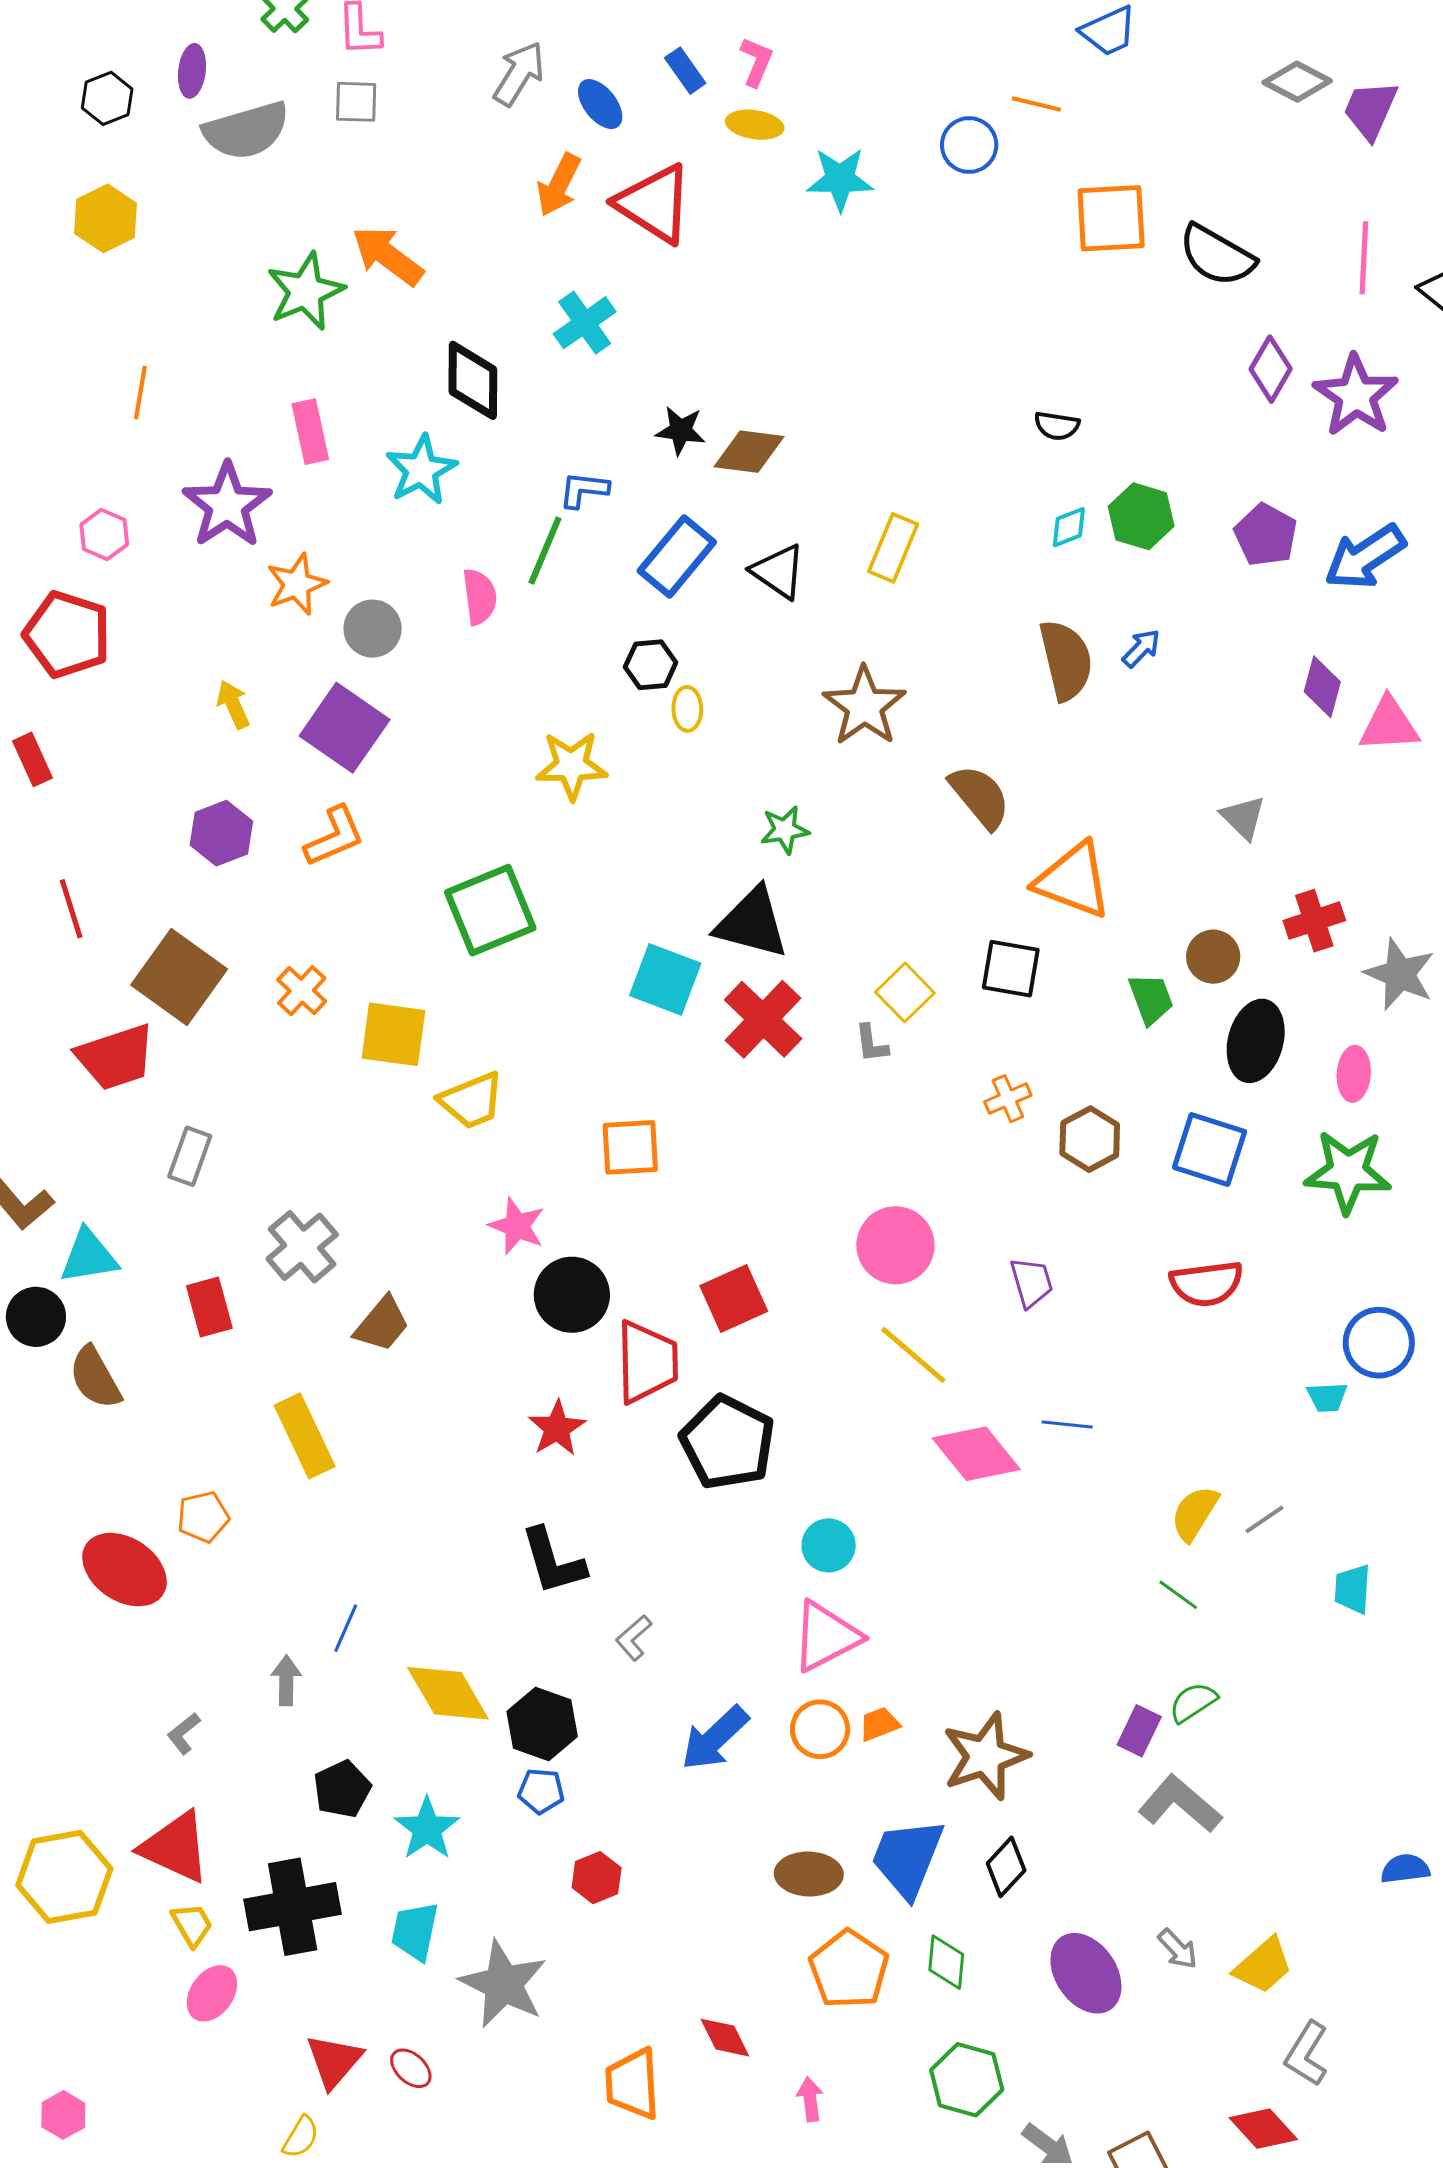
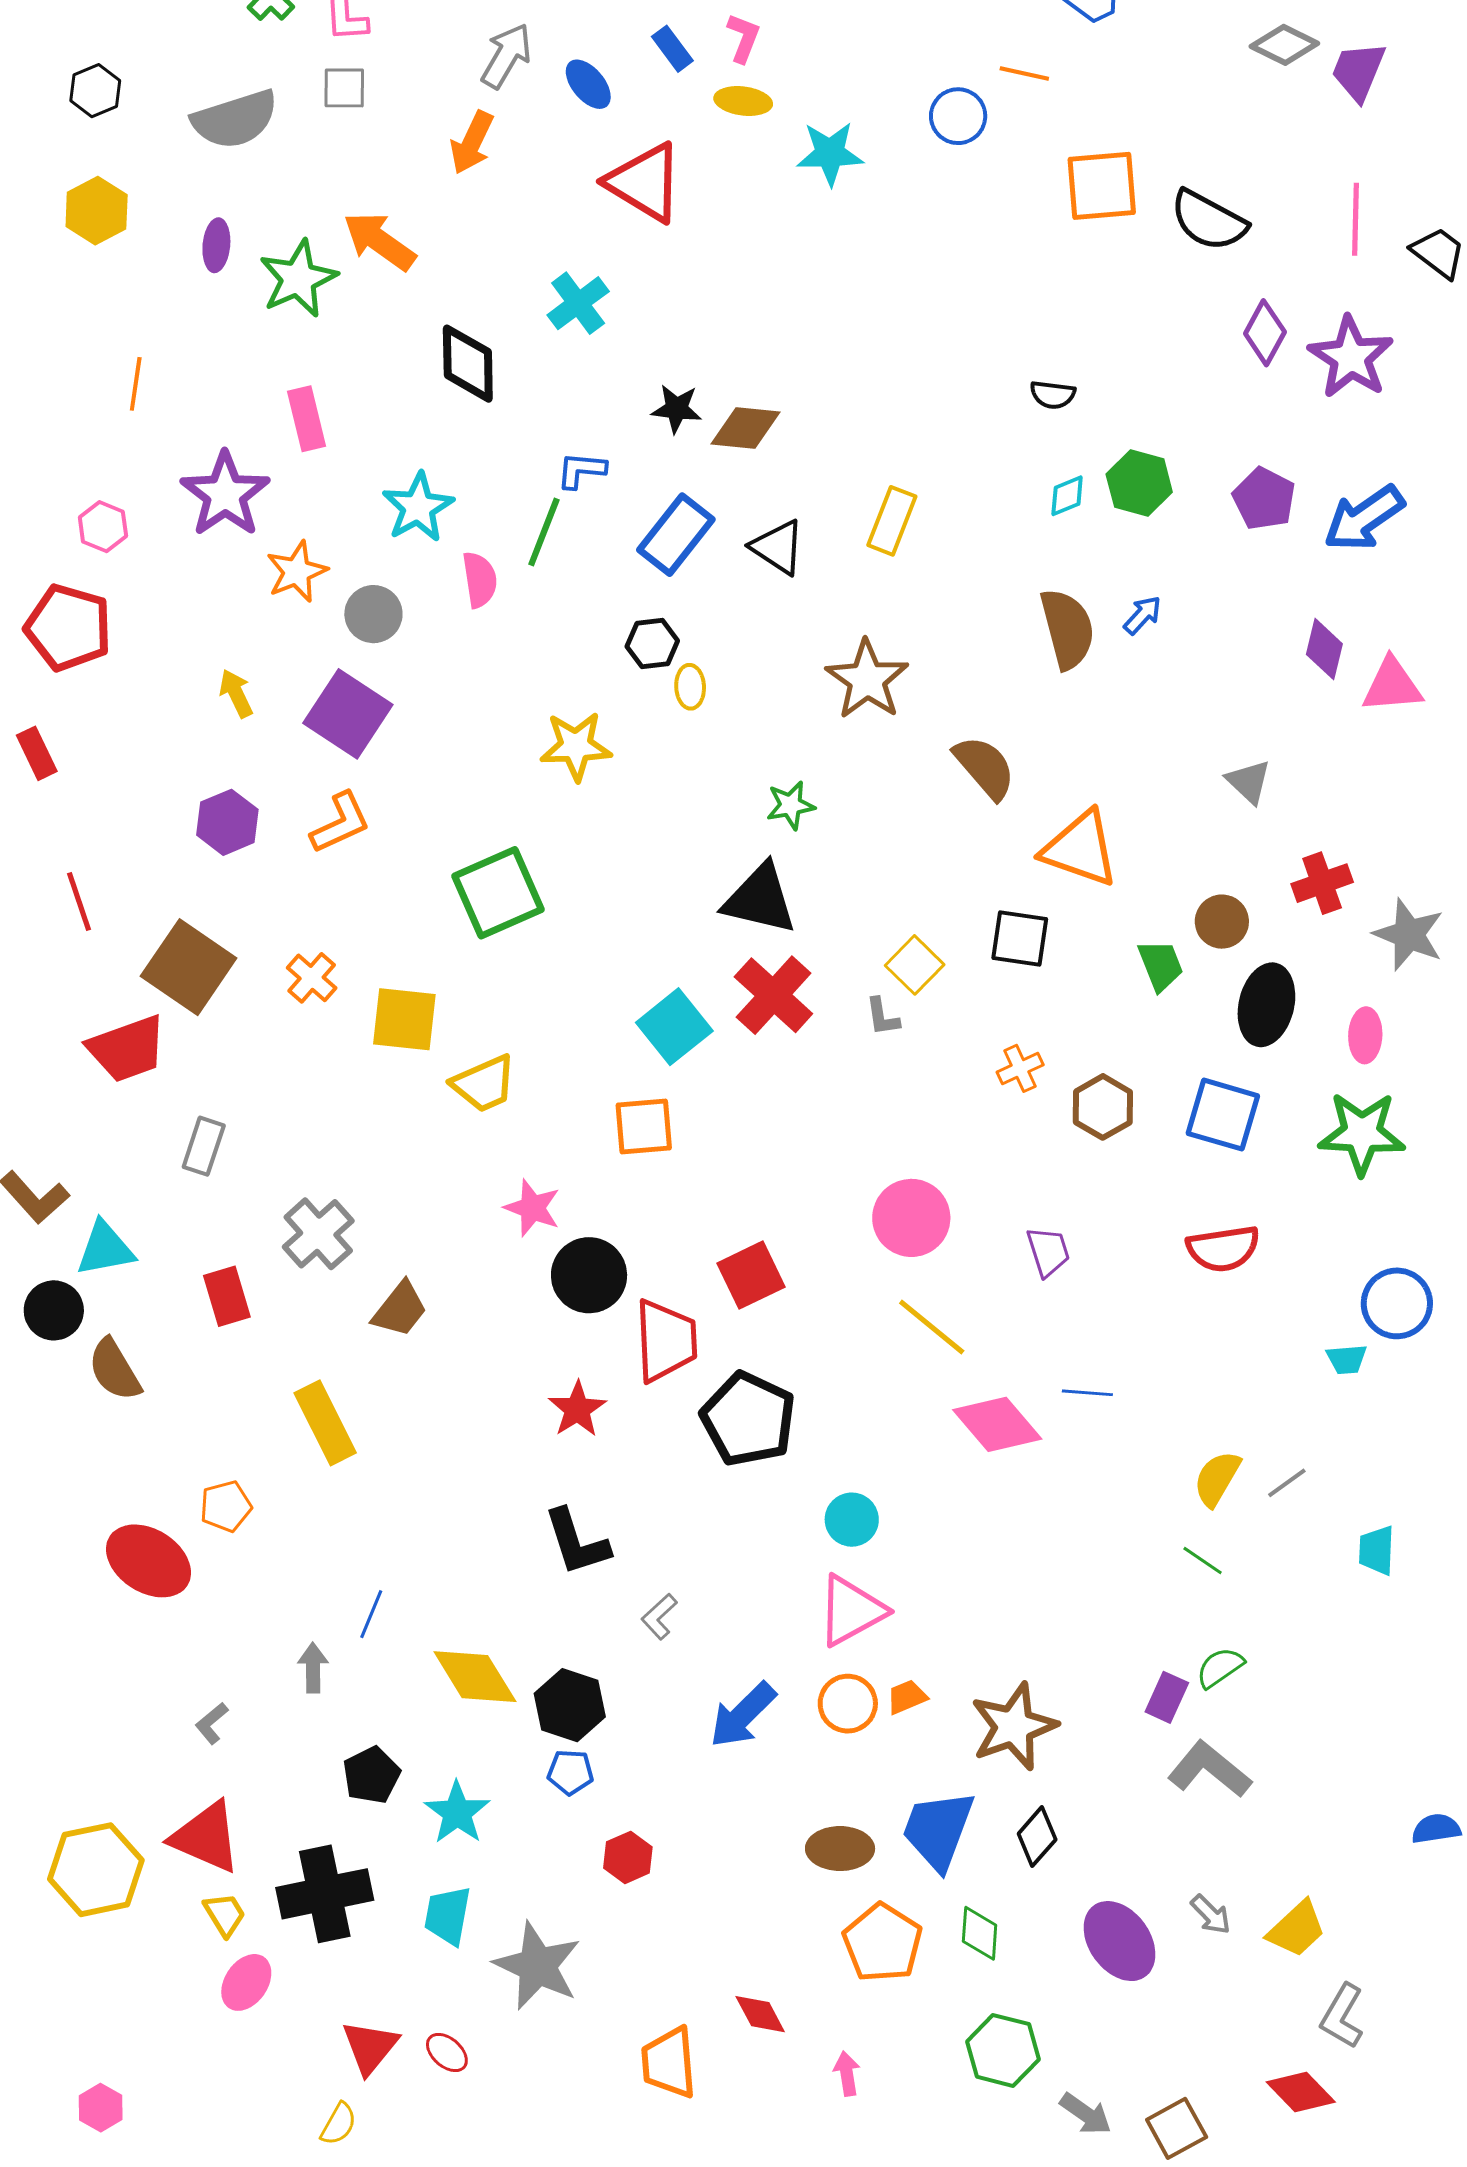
purple ellipse: (192, 71) -> (216, 245), moved
orange arrow: (559, 185) -> (472, 143), moved
cyan star: (421, 470) -> (418, 507), moved
cyan square: (665, 979) -> (674, 1027), moved, turned 32

